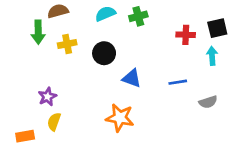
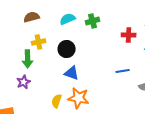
green arrow: (38, 32) -> (28, 59), moved
blue triangle: (132, 78) -> (72, 73), moved
yellow semicircle: (54, 122) -> (57, 101), moved

